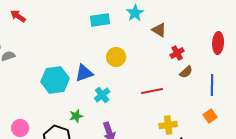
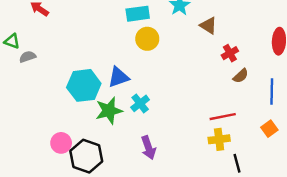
yellow circle: (116, 57) -> (147, 39), moved
red line: (152, 91) -> (223, 117), moved
green star: (76, 116) -> (109, 111), moved, size x1.6
pink circle: (20, 128) -> (61, 143), moved

